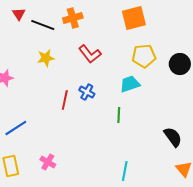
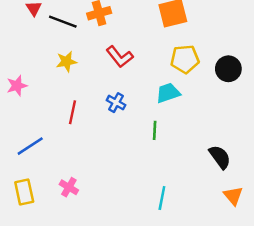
red line: (65, 100) -> (72, 112), moved

